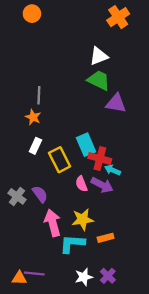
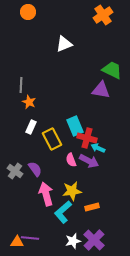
white triangle: (99, 56) -> (64, 44), moved
green trapezoid: (99, 80) -> (112, 70), moved
gray line: (39, 95) -> (21, 85), moved
cyan L-shape: (72, 244) -> (63, 212), turned -45
purple cross: (108, 276) -> (94, 240), size x1.5

